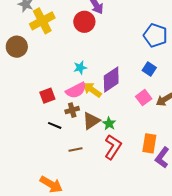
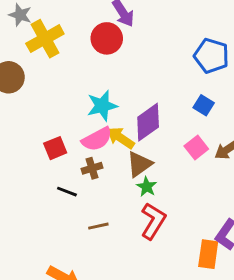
cyan star: (80, 68) -> (102, 106), size x1.5
brown triangle: (91, 121) -> (139, 164), moved
orange rectangle: (149, 143) -> (208, 254), moved

